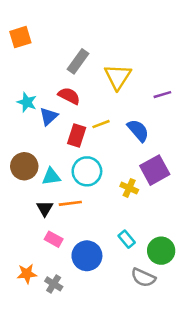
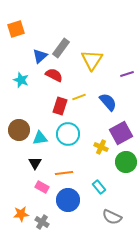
blue triangle: (49, 116) -> (40, 56), moved
orange line: (70, 203) -> (64, 173), moved
green circle: (161, 251) -> (126, 162), moved

